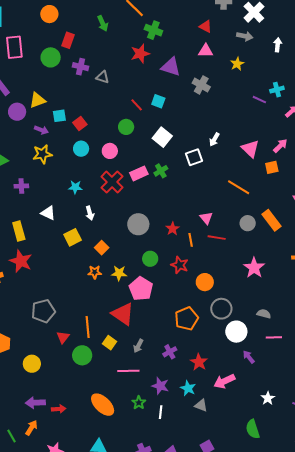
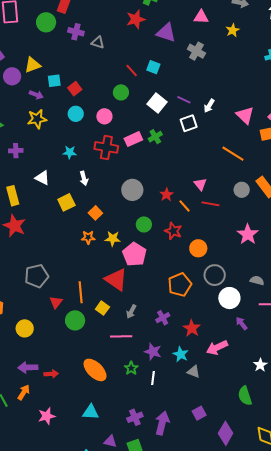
purple line: (259, 100) -> (184, 100), moved
red cross: (112, 182) -> (106, 147), turned -35
orange line: (191, 240) -> (184, 206), turned -32

